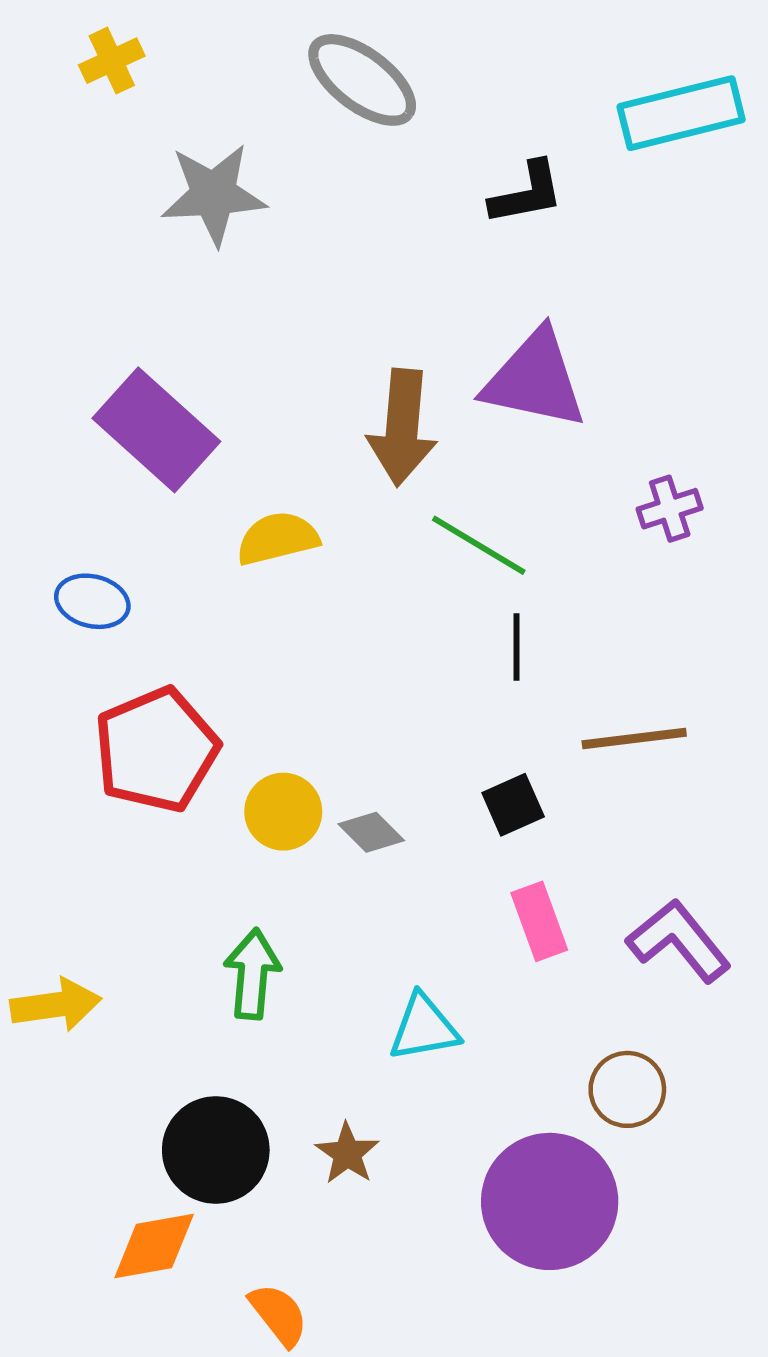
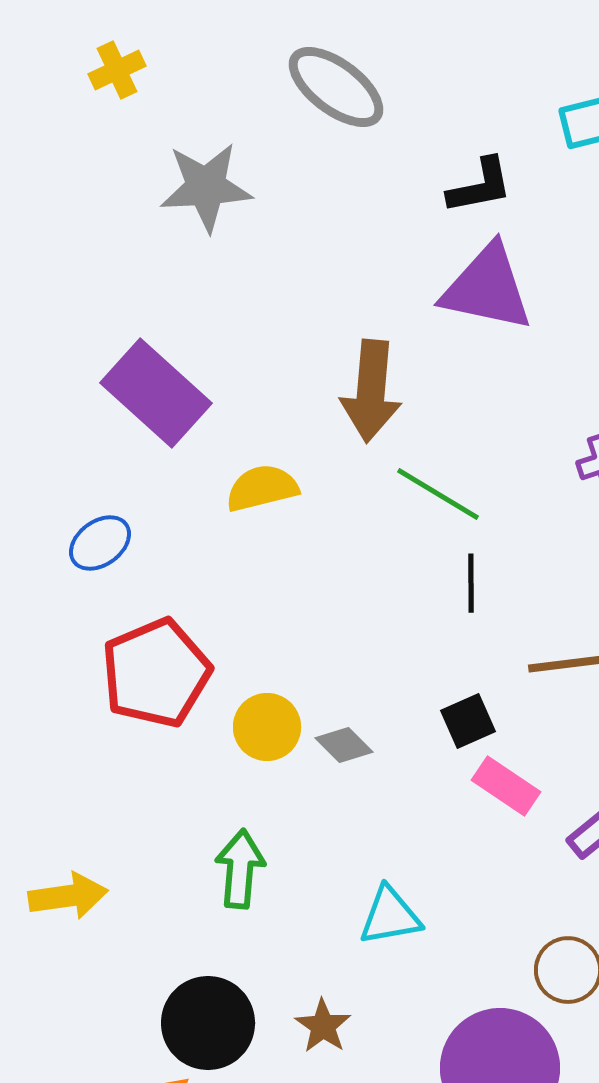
purple triangle: (535, 379) -> (487, 288), moved
blue ellipse: (92, 601) -> (100, 543), turned -50
pink rectangle: (539, 921) -> (506, 786), moved, turned -36

